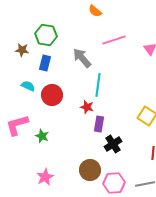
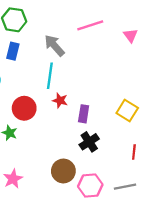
cyan line: (98, 85) -> (50, 76), moved
red circle: (52, 95) -> (24, 108), moved
purple rectangle: (99, 124) -> (84, 114), moved

